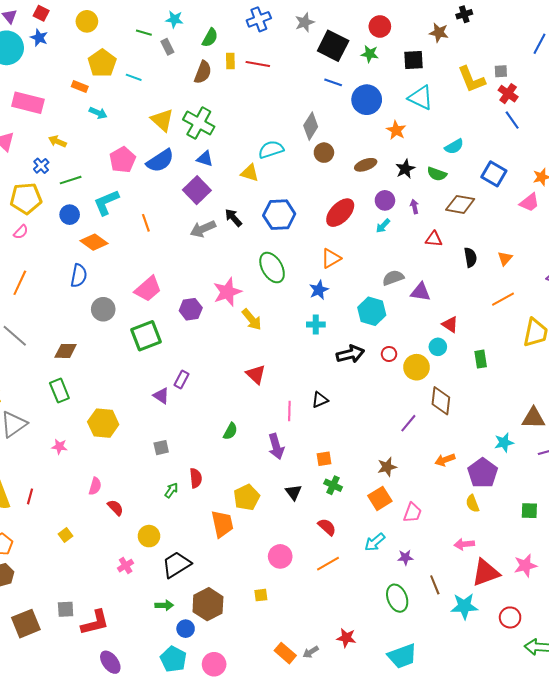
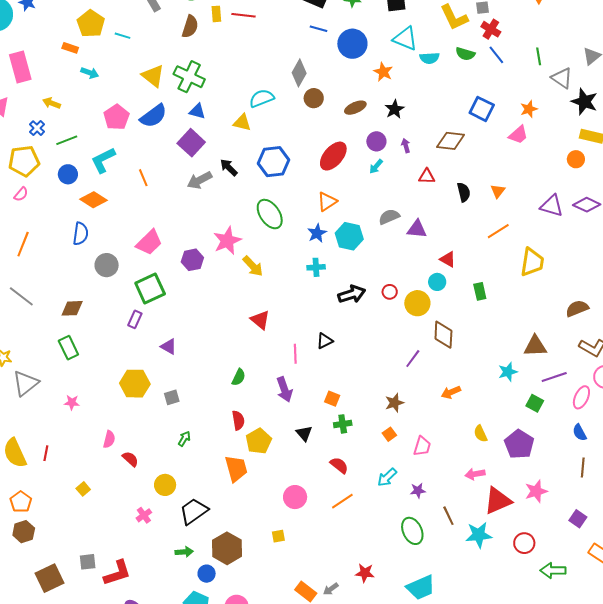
pink rectangle: (28, 103) -> (20, 67), turned 64
cyan semicircle: (454, 146) -> (429, 58), moved, turned 30
green semicircle: (437, 174) -> (465, 54), moved
cyan hexagon: (372, 311) -> (349, 236), moved
purple rectangle: (182, 379) -> (135, 319), moved
yellow hexagon: (103, 423) -> (135, 384), moved
orange square: (324, 459) -> (332, 399), turned 35
purple pentagon: (483, 473) -> (519, 444), moved
red semicircle: (196, 478) -> (238, 420), moved
green cross: (333, 485) -> (343, 424), turned -30
orange square: (380, 498) -> (389, 434), size x0.6
green square: (529, 511) -> (535, 403), moved, turned 30

